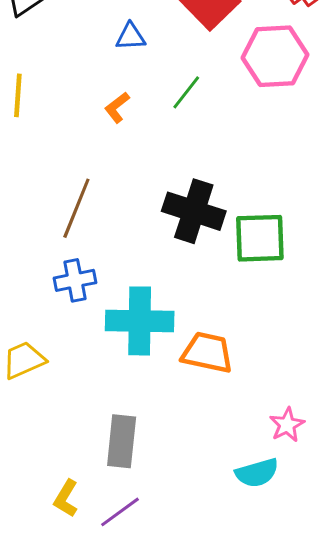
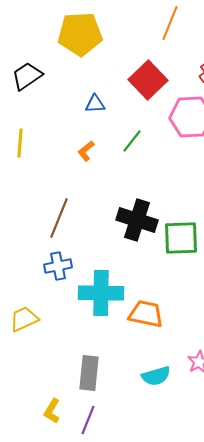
cyan semicircle: (257, 473) -> (156, 376), moved
purple line: (120, 512) -> (88, 420), turned -32

